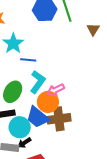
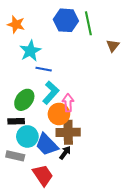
pink arrow: (56, 90) -> (68, 103), turned 108
blue trapezoid: (38, 117) -> (47, 145), moved
black arrow: (24, 143) -> (65, 153), moved, turned 152

